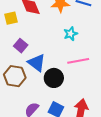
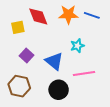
blue triangle: (37, 63) -> (54, 61), moved

